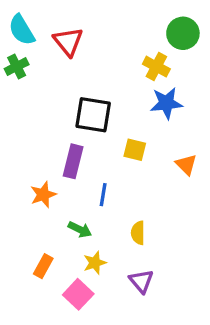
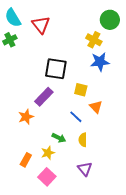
purple rectangle: (73, 161) -> (44, 97), turned 30
orange triangle: (186, 165) -> (96, 107), moved
blue line: (103, 195) -> (76, 117), moved, turned -56
green arrow: (80, 230) -> (59, 138), moved
yellow star: (95, 263) -> (48, 153), moved

